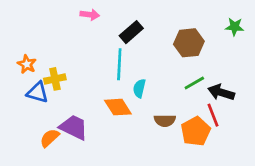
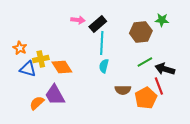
pink arrow: (90, 15) -> (78, 20), moved
green star: (234, 27) -> (162, 20), moved
cyan line: (119, 64) -> (102, 43), moved
orange diamond: (118, 107) -> (62, 67), moved
purple trapezoid: (74, 127) -> (55, 95), turned -145

